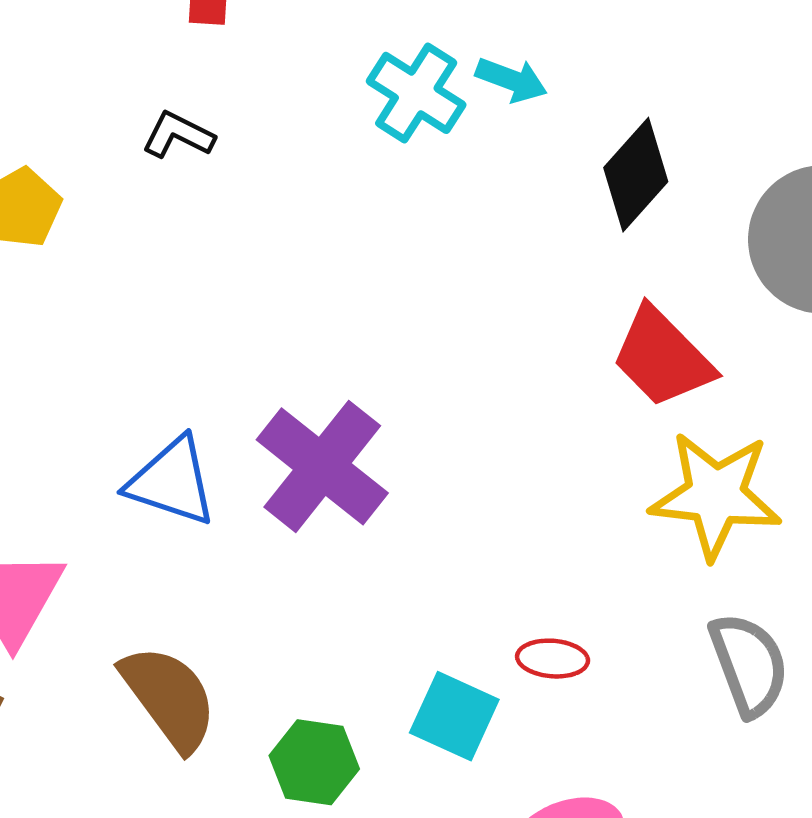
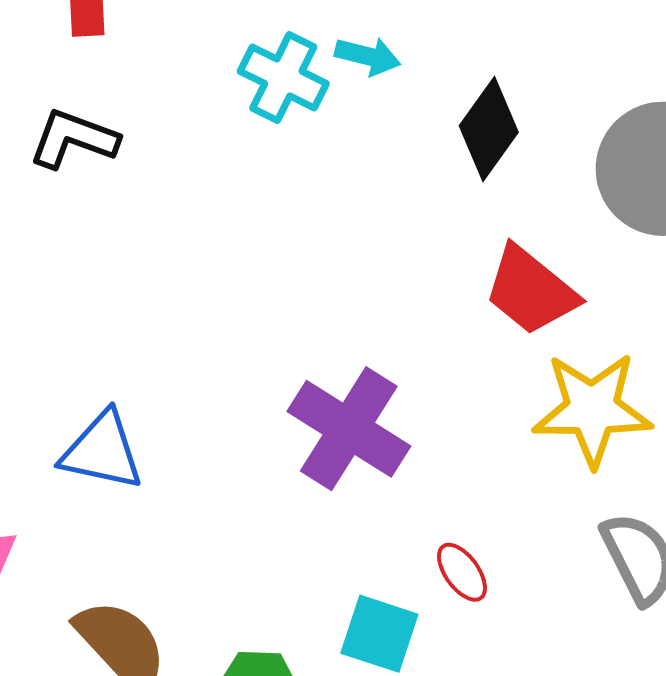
black L-shape: (178, 135) -> (74, 139), size x1.4
purple cross: (322, 466) -> (349, 429), moved
red ellipse: (553, 659) -> (462, 572), turned 56

